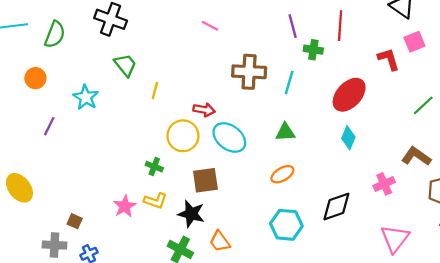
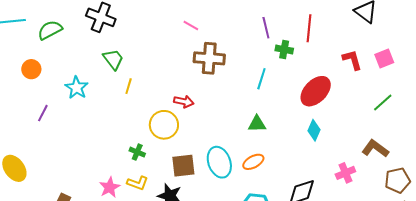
green semicircle: (55, 34) -> (50, 30), turned -140
pink square: (414, 42) -> (384, 58), moved
brown cross: (249, 72) -> (209, 58), moved
yellow line: (155, 90) -> (129, 86), moved
cyan ellipse: (229, 138) -> (219, 162), moved, turned 32

